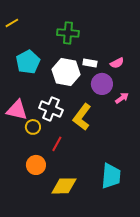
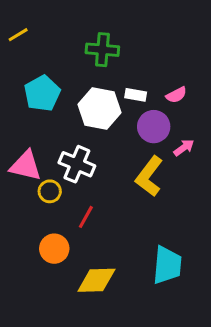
yellow L-shape: (82, 117) -> (149, 176), moved

